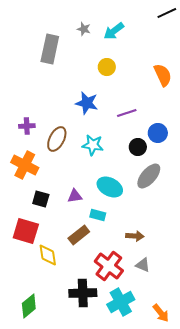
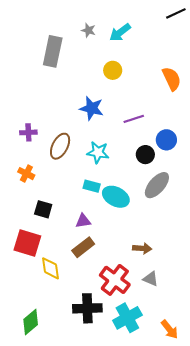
orange cross: (25, 165) -> (26, 174), size x0.6
purple triangle: (75, 196) -> (83, 221), moved
cyan rectangle: (98, 215) -> (92, 186), moved

